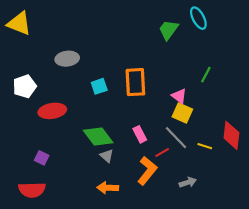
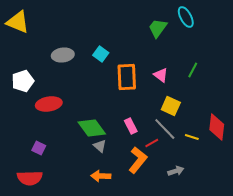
cyan square: (99, 86) -> (101, 54), moved, turned -35
pink triangle: (179, 96) -> (161, 75), moved

